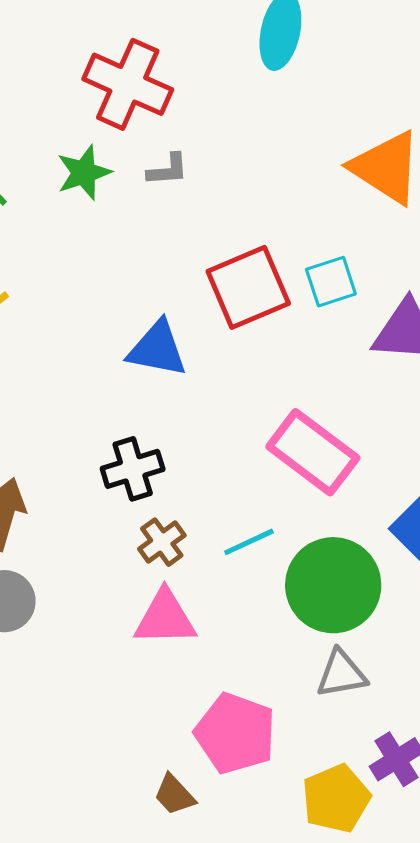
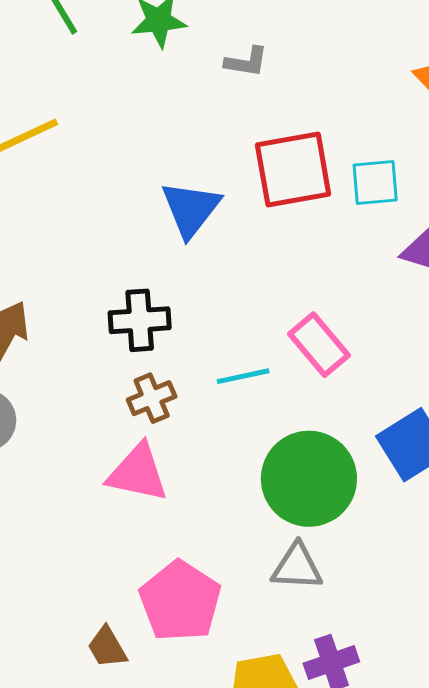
gray L-shape: (168, 170) -> (246, 62), moved
blue triangle: (157, 349) -> (191, 209), turned 44
pink rectangle: (313, 452) -> (319, 345), size x0.7
cyan line: (249, 542) -> (243, 376), moved

